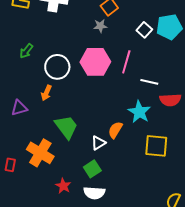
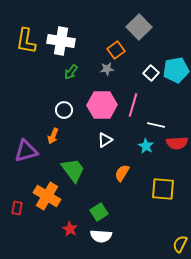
green arrow: (26, 51) -> (71, 72), moved
white circle: (57, 67) -> (64, 110), size x0.7
purple triangle: (19, 108) -> (26, 151), size x1.4
cyan star: (139, 112) -> (146, 146), moved, size x0.7
white triangle: (98, 143) -> (105, 140), moved

